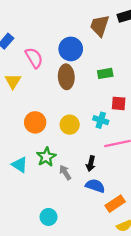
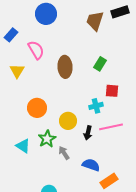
blue circle: (71, 49) -> (46, 14), moved
green rectangle: (105, 73) -> (100, 64), turned -48
cyan cross: (101, 120) -> (96, 106), turned -32
yellow circle: (70, 125) -> (68, 121), moved
black arrow: (91, 164) -> (88, 133), moved

